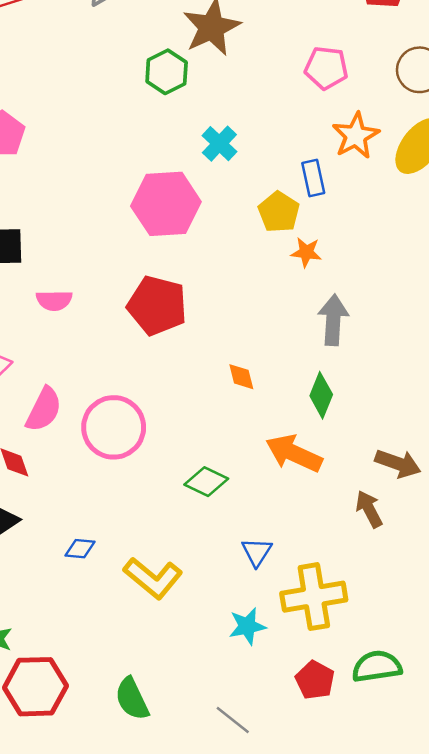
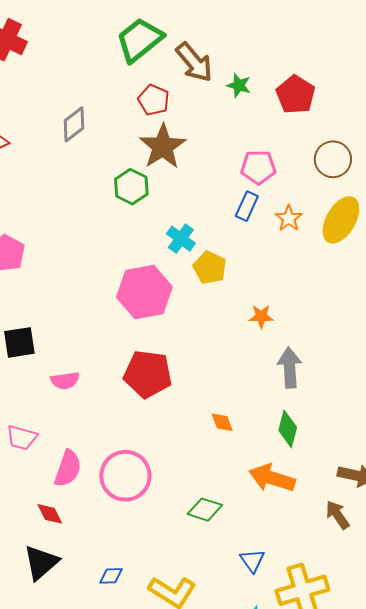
orange star: (356, 136) -> (289, 218), size x0.7
blue rectangle: (313, 178) -> (247, 206), moved, turned 44
yellow pentagon: (279, 212) -> (210, 268), moved

